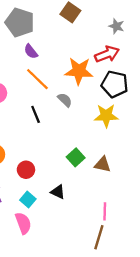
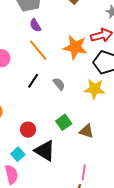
gray semicircle: (65, 100) -> (59, 84), moved
black line: (36, 114) -> (33, 81), turned 49
red circle: (26, 170) -> (28, 130), moved
black triangle: (58, 192) -> (45, 151), size x1.6

